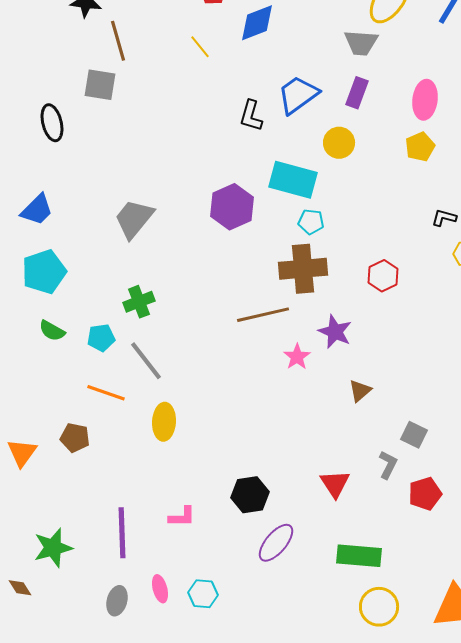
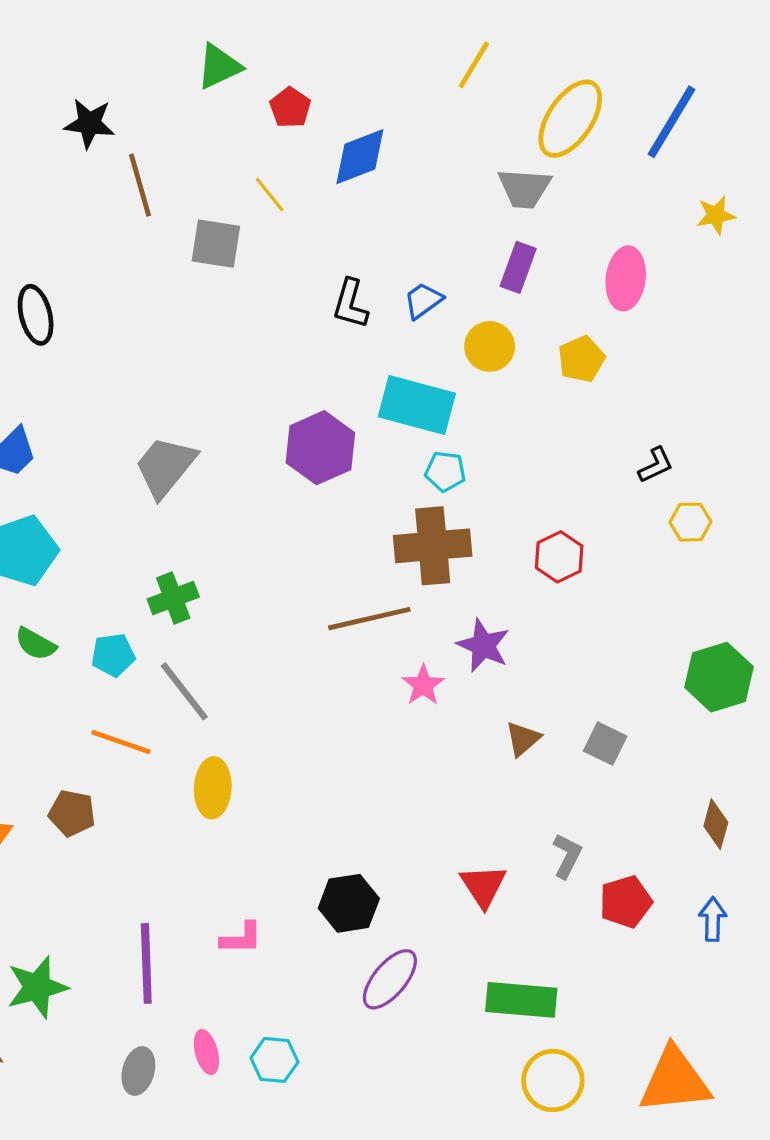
gray square: (100, 85) -> (216, 244), moved
blue trapezoid: (298, 95) -> (423, 301), moved, size x0.6
yellow pentagon: (420, 147) -> (581, 359), moved
black L-shape: (444, 218) -> (656, 465), turned 140
gray square: (414, 435) -> (605, 744), moved

